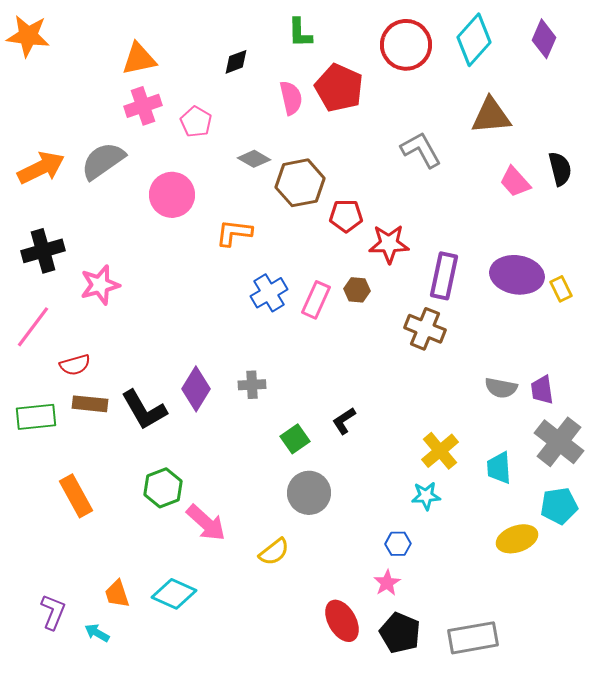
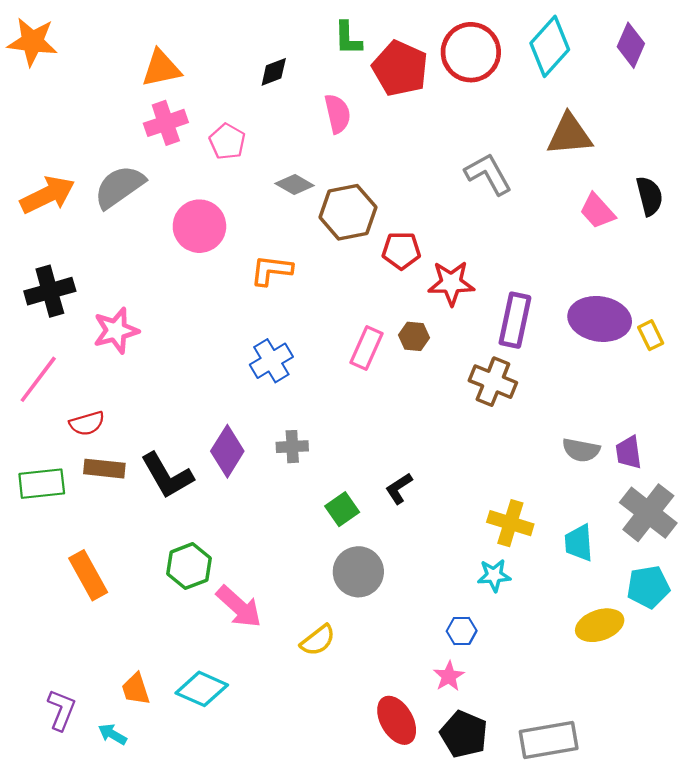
red pentagon: (339, 88) -> (400, 68), moved
blue cross: (269, 293) -> (271, 361), moved
yellow cross: (440, 451) -> (510, 523), turned -33

